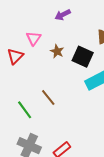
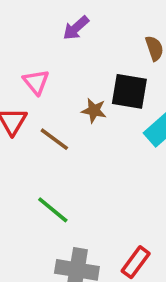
brown star: (57, 51) -> (94, 110), moved
brown line: (48, 98) -> (54, 139), moved

